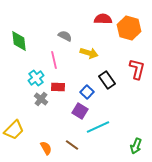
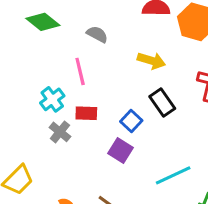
green diamond: (19, 41) -> (43, 22), moved, turned -45
yellow arrow: (89, 53) -> (151, 61), moved
cyan line: (98, 127) -> (173, 175), moved

